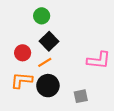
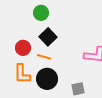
orange line: (45, 62) -> (44, 57), turned 48
orange L-shape: (22, 80) -> (22, 74), turned -95

